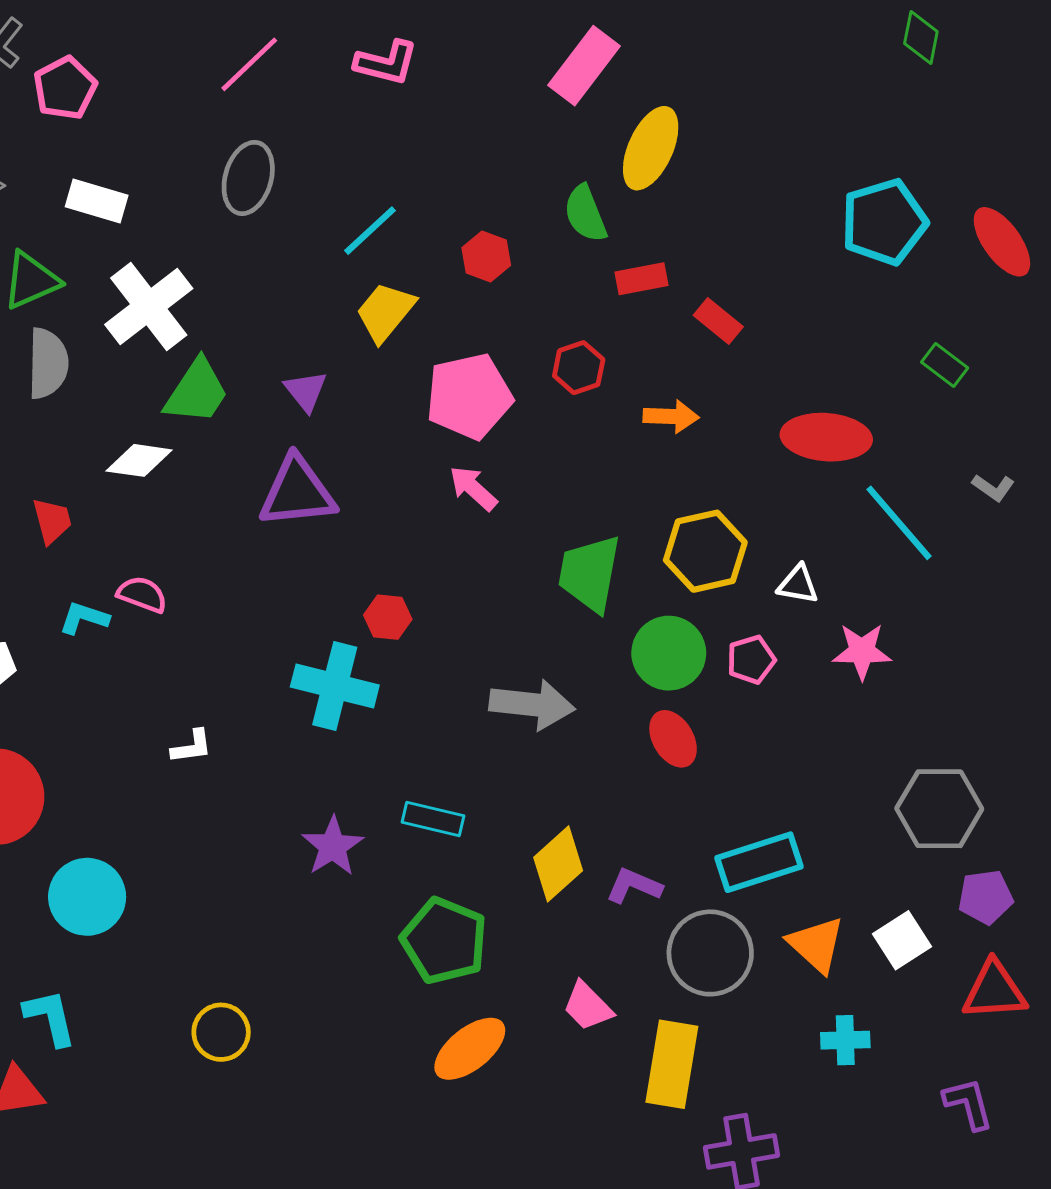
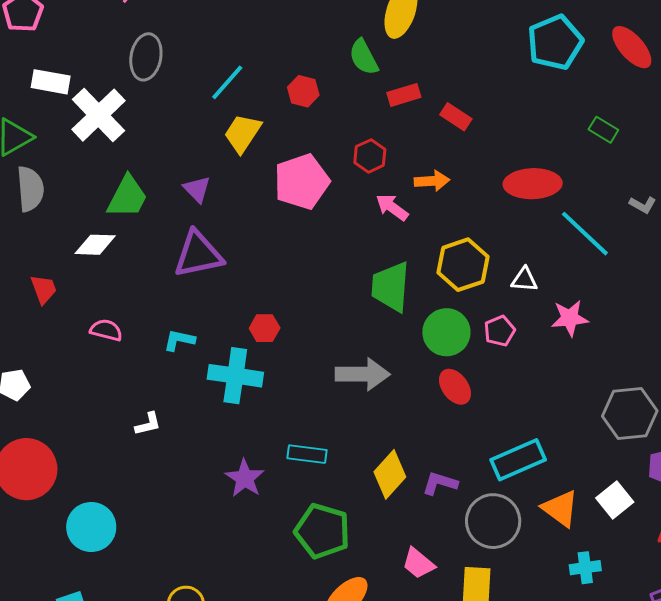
white cross: (149, 307) -> (99, 115), moved
pink arrow: (473, 488) -> (392, 207), moved
cyan L-shape: (84, 618) -> (179, 340), moved

